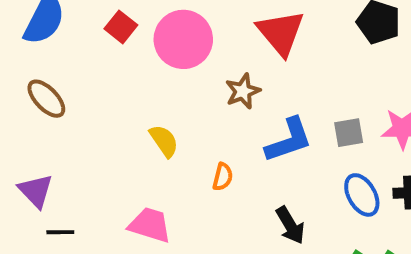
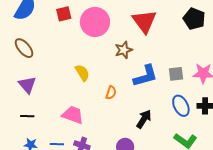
red square: (121, 27) -> (64, 14), turned 35
purple triangle: (36, 191) -> (27, 85), moved
black arrow: (290, 225) -> (144, 119), turned -120

